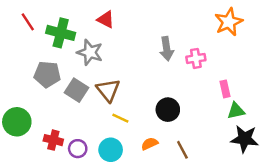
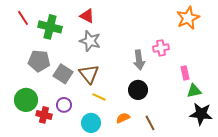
gray arrow: (167, 49) -> (139, 60), moved
gray star: (90, 52) -> (90, 41), moved
green circle: (17, 122) -> (26, 100), moved
purple circle: (78, 149) -> (64, 105), moved

